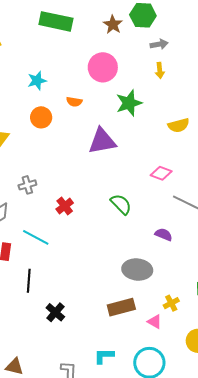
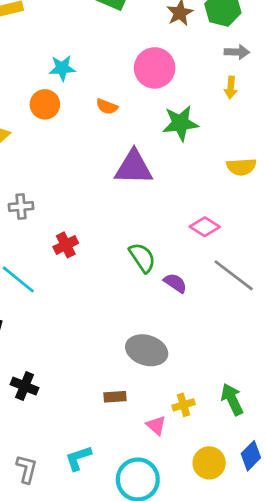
orange circle: (41, 117) -> (45, 104), moved
purple semicircle: (164, 235) -> (175, 283), moved
brown rectangle: (121, 307) -> (115, 397), size x0.6
black cross: (55, 312) -> (25, 386), turned -30
cyan L-shape: (104, 356) -> (78, 458), turned -30

